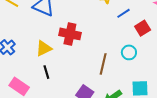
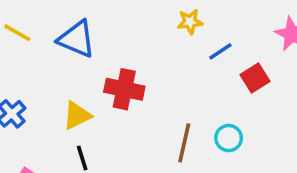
cyan circle: (129, 52) -> (229, 138), moved

